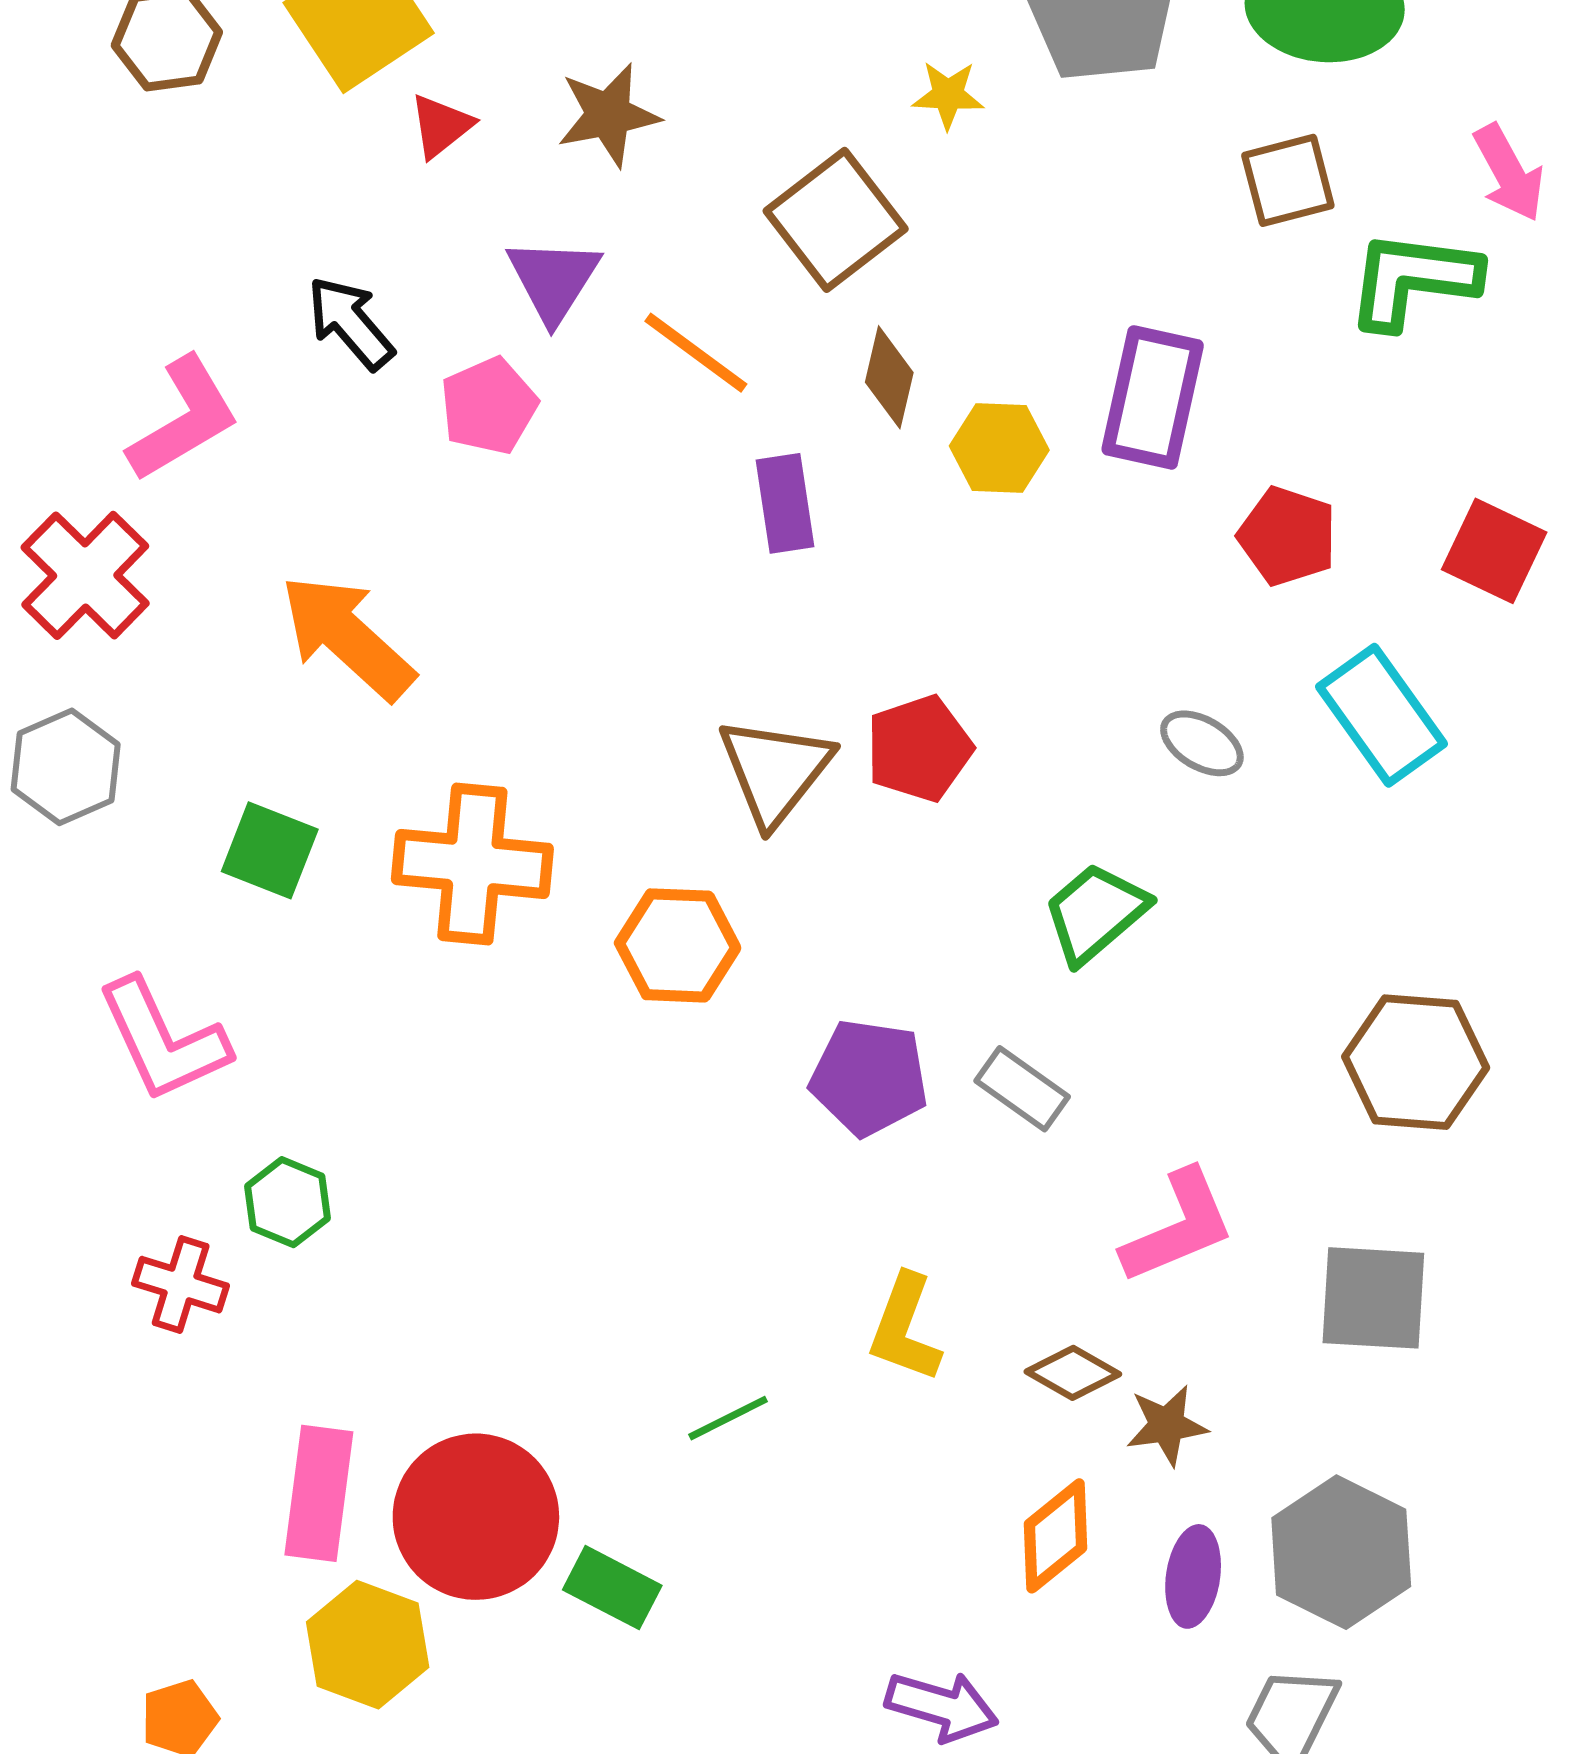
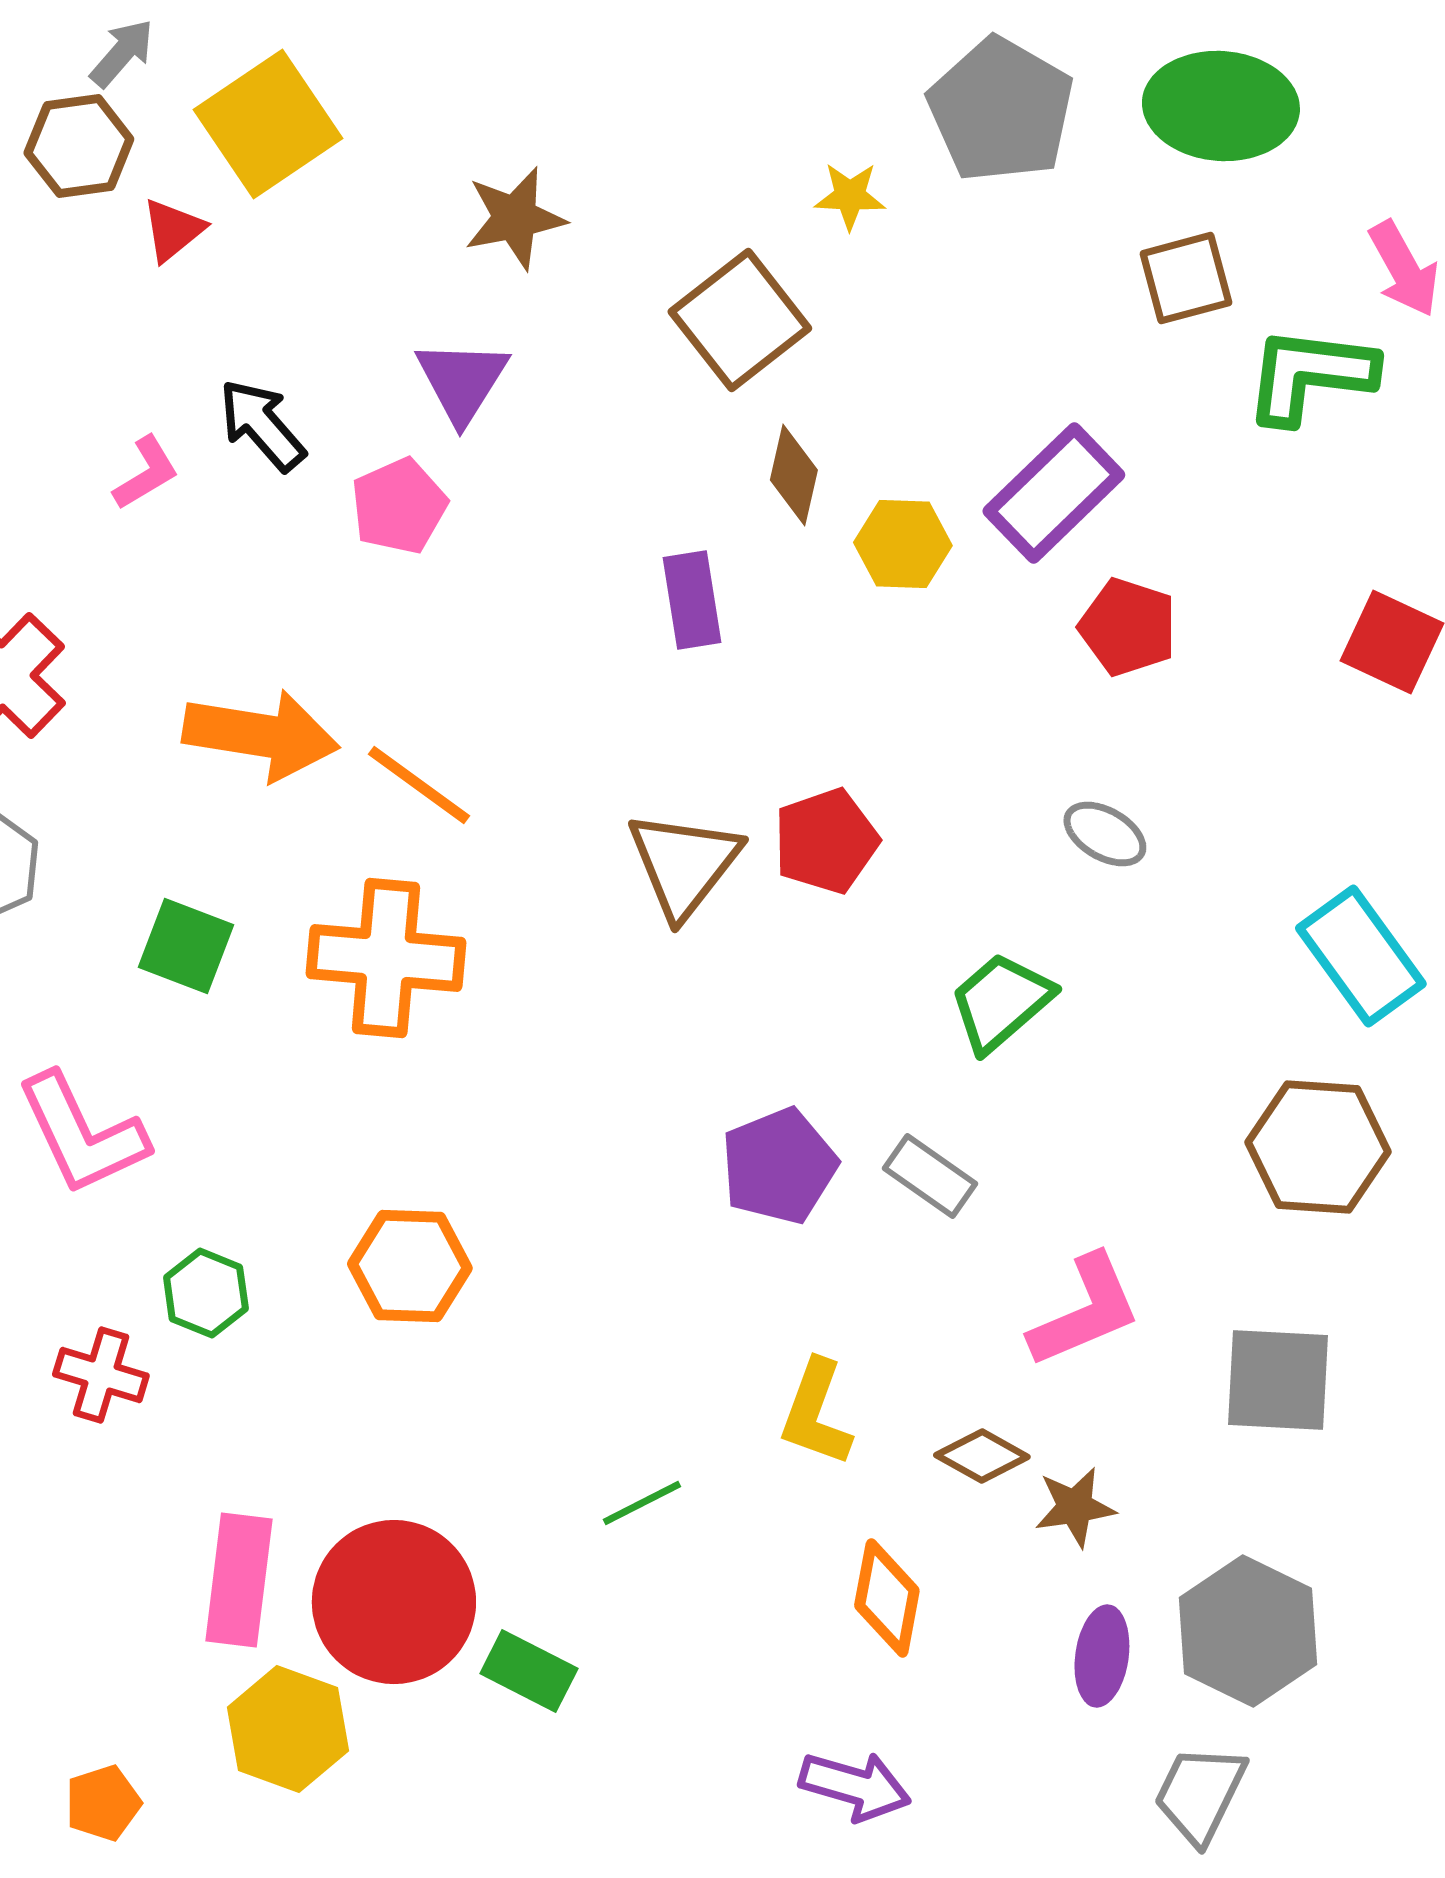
red triangle: (441, 126) -> (173, 230), moved
orange line: (696, 353) -> (419, 785), moved
purple rectangle: (1153, 397) -> (1054, 493), turned 34
pink L-shape: (184, 419) -> (146, 473), moved, size x0.6
red pentagon: (1287, 536) -> (1128, 627), moved
orange arrow: (347, 637) -> (261, 735), turned 147
cyan rectangle: (1382, 715) -> (1361, 956), moved
orange hexagon: (678, 945) -> (410, 1266), moved
purple pentagon: (869, 1078) -> (779, 1166), turned -30
orange diamond: (1056, 1536) -> (887, 1598), moved, turned -40

